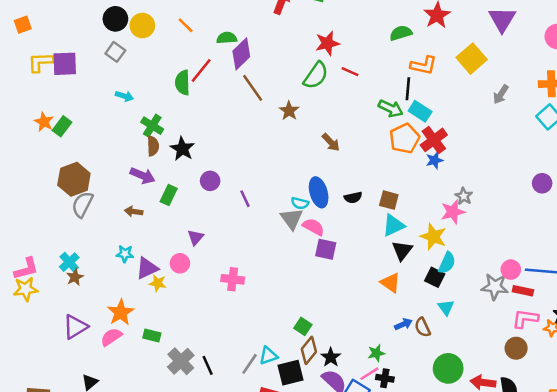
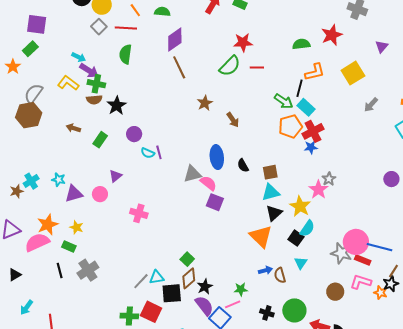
purple triangle: (502, 19) -> (382, 47), size x0.6
green semicircle: (227, 38) -> (162, 12), moved
gray square: (115, 52) -> (99, 27), moved
yellow L-shape: (41, 62) -> (68, 83), moved, turned 30
orange L-shape: (424, 65) -> (315, 72), turned -35
red line: (201, 71) -> (126, 28), moved, turned 45
red line: (350, 72) -> (257, 68), turned -32
brown star: (289, 111) -> (205, 103), moved
green rectangle: (62, 126) -> (30, 49), moved
green cross: (152, 126) -> (96, 84), turned -30
brown semicircle: (153, 146) -> (94, 100), turned 77
purple arrow: (143, 176) -> (89, 71), moved
black semicircle: (353, 197) -> (243, 166), turned 64
brown square: (389, 200) -> (270, 172), turned -35
cyan semicircle: (300, 203) -> (148, 153), moved
gray semicircle: (82, 204) -> (34, 94), moved
brown arrow: (134, 212) -> (73, 128), moved
pink star: (453, 212) -> (318, 190), turned -30
gray triangle: (292, 219) -> (192, 174), turned 42
cyan cross: (69, 262) -> (31, 181), moved
pink circle: (511, 270) -> (356, 242), size x1.6
yellow star: (158, 283) -> (76, 227), moved
orange triangle: (390, 283) -> (261, 236), size x1.4
pink semicircle: (111, 337) -> (37, 242), size x1.4
brown circle: (516, 348) -> (335, 292), moved
black line: (208, 365) -> (60, 271), moved
black cross: (385, 378) -> (267, 313), moved

